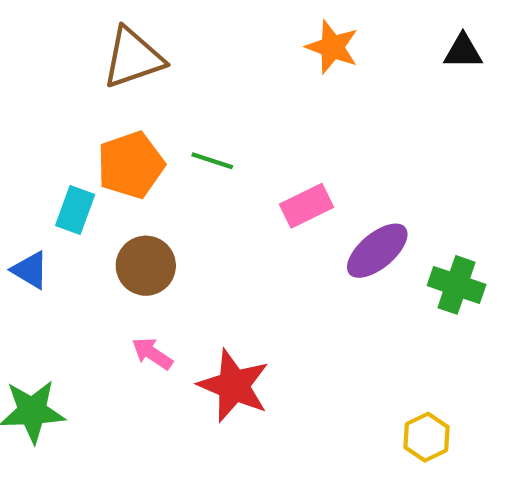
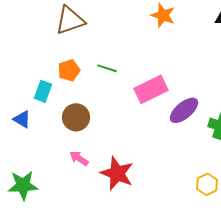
orange pentagon: (131, 165) -> (69, 70), size x0.7
pink rectangle: (307, 206) -> (151, 89), size x1.4
yellow hexagon: (427, 437) -> (207, 184), moved

